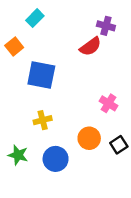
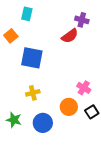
cyan rectangle: (35, 18) -> (27, 14), turned -32
pink cross: (109, 103) -> (84, 88), moved

